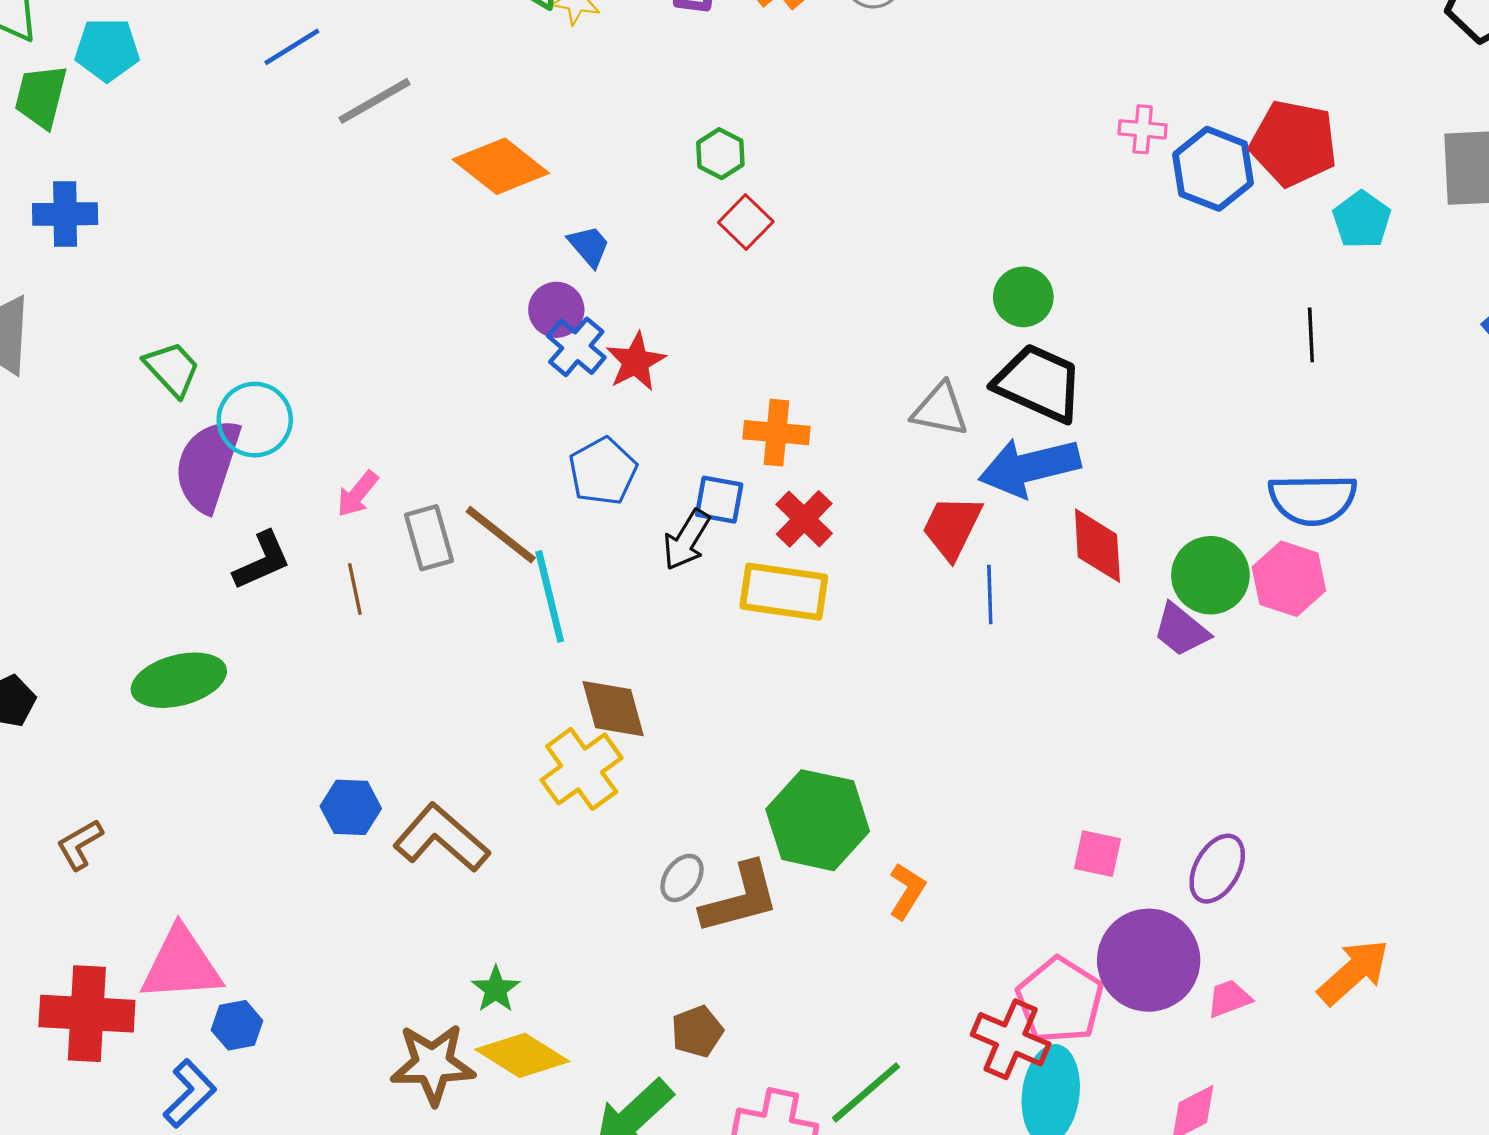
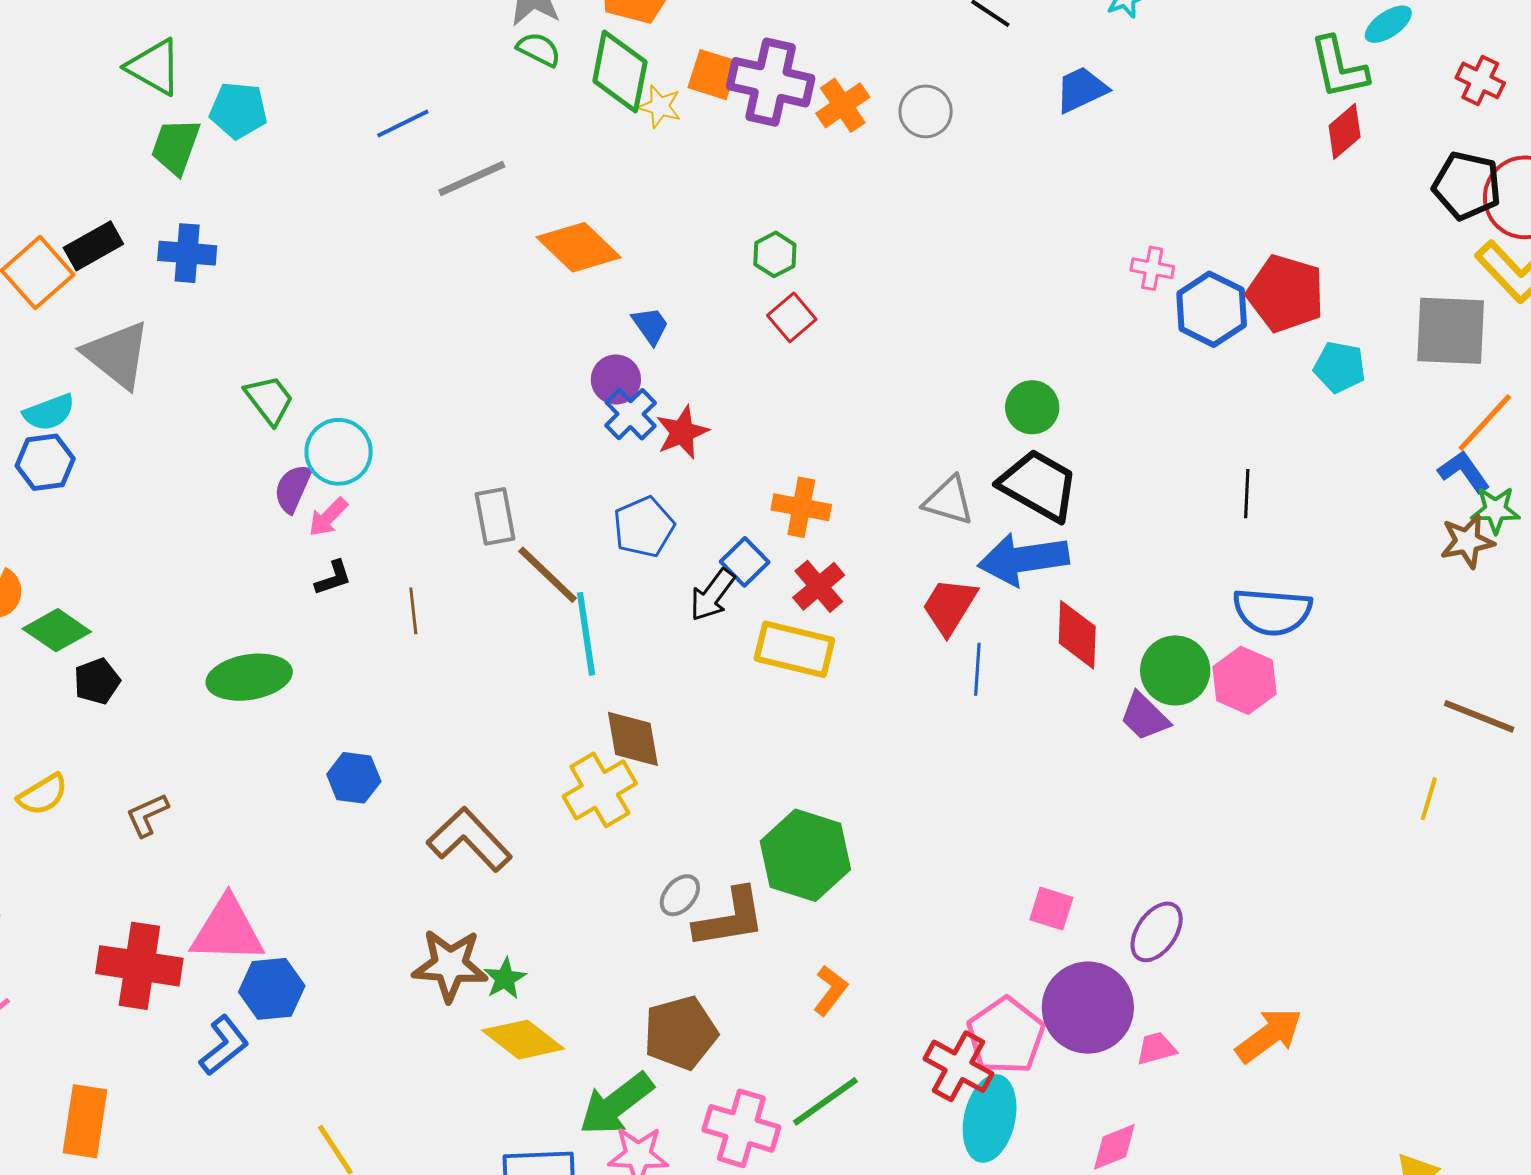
cyan pentagon: (1362, 220) -> (1340, 367), turned -30
black line: (1311, 335) -> (1247, 494), moved
purple semicircle: (208, 465) -> (293, 488), size x0.6
pink arrow: (357, 494) -> (328, 517), moved
blue square: (719, 500) -> (745, 562), turned 30
gray rectangle: (429, 538) -> (495, 516), moved
black L-shape: (262, 561) -> (333, 578), size x0.7
blue hexagon: (351, 807) -> (354, 778), moved
orange L-shape: (907, 891) -> (830, 990), moved
blue hexagon: (237, 1025) -> (272, 989), size x1.4
brown pentagon: (697, 1031) -> (680, 1033), size x1.6
brown star: (433, 1064) -> (450, 965), moved

